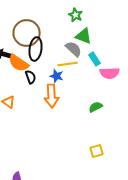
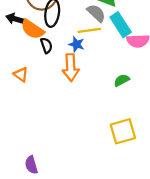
cyan rectangle: (95, 59) -> (121, 25), size x1.5
yellow square: (97, 151) -> (123, 131), size x1.6

